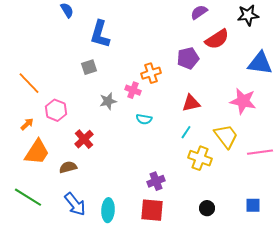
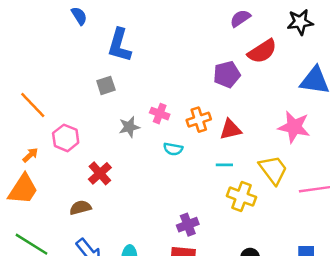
orange cross: (151, 73) -> (199, 120), moved
cyan line: (186, 132) -> (224, 165), turned 56
orange trapezoid: (37, 152) -> (23, 189), moved

